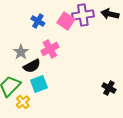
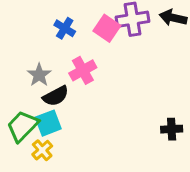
cyan square: (39, 84) -> (48, 123), moved
black cross: (109, 88) -> (172, 129), turned -32

